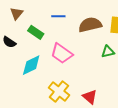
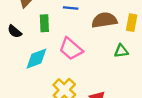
green rectangle: (36, 32) -> (44, 23), turned 49

